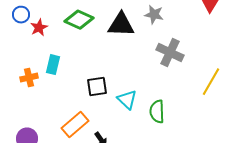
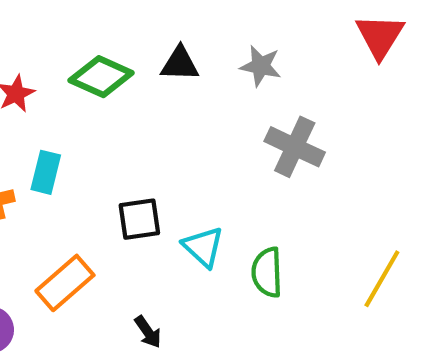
black triangle: (121, 25) -> (180, 64), moved, size x0.7
yellow line: (211, 82) -> (382, 279), moved
orange rectangle: (75, 125) -> (65, 283), moved

